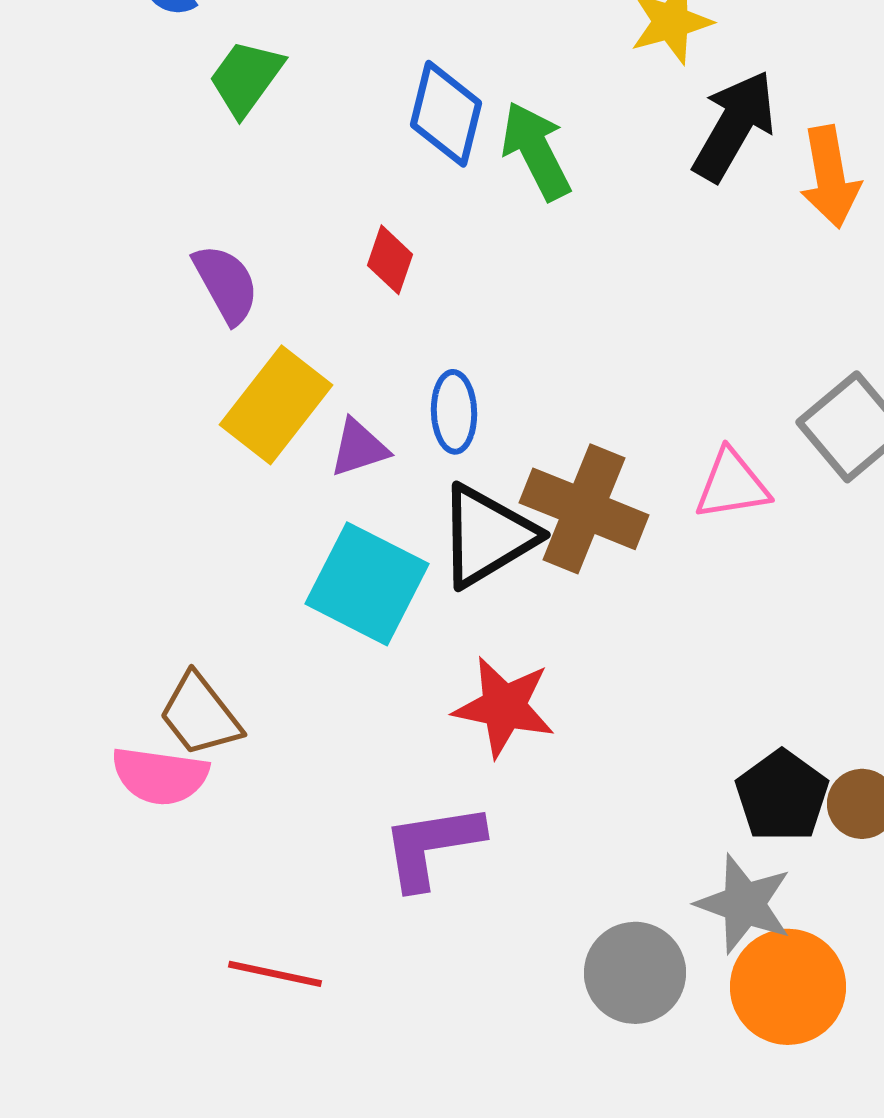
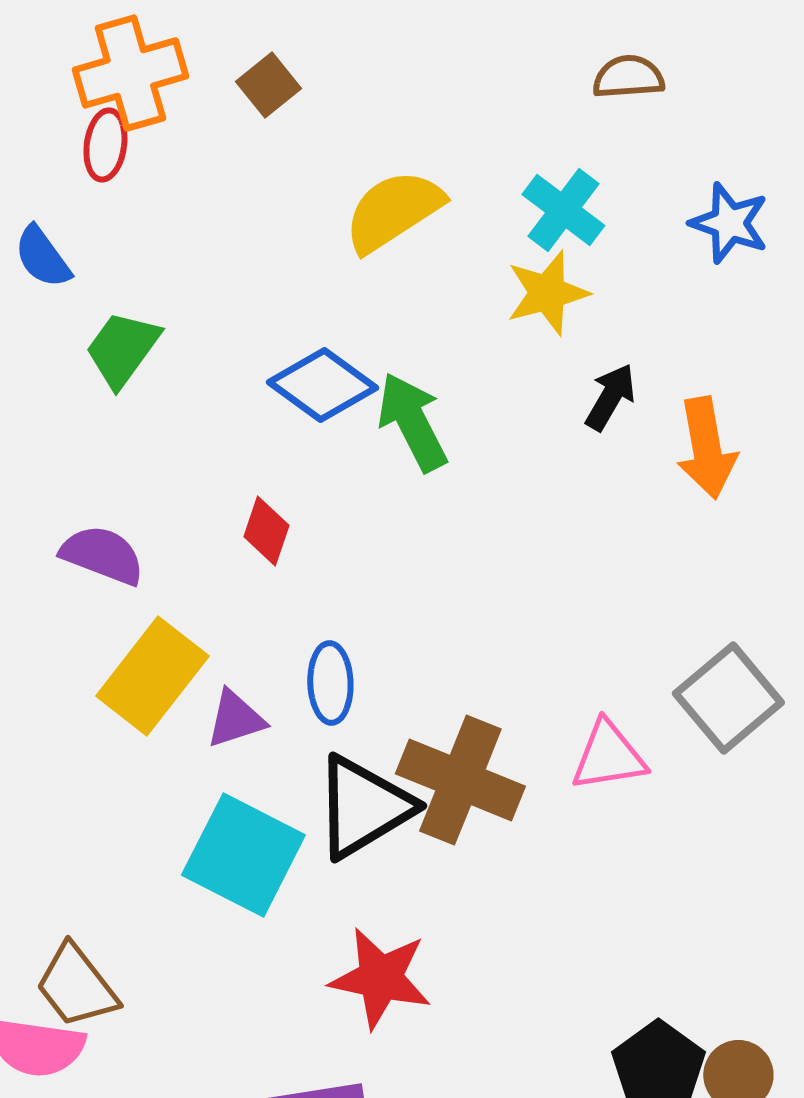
blue diamond: (446, 114) -> (322, 385), turned -68
black arrow: (734, 126) -> (610, 397), size x0.6
purple semicircle: (226, 284) -> (102, 555), turned -40

